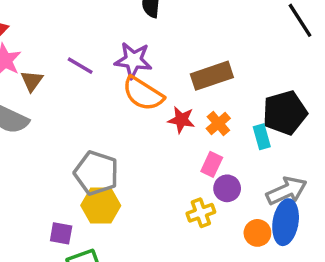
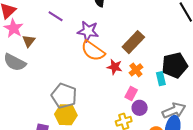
purple line: (80, 66) -> (56, 16), moved
brown rectangle: (212, 76) -> (133, 42), turned -30

